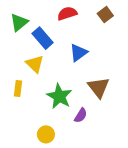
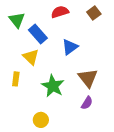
green triangle: (19, 22) -> (17, 20), turned -30
purple semicircle: (81, 115) -> (87, 103), moved

